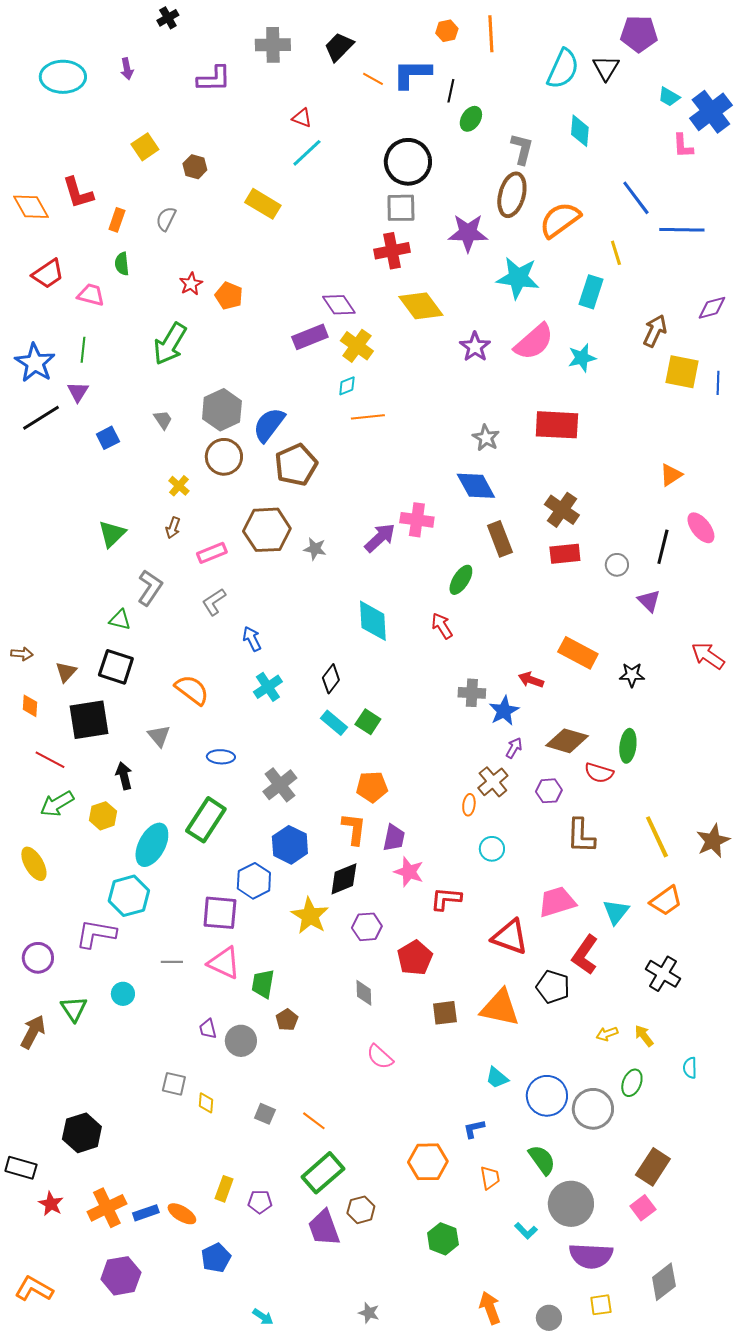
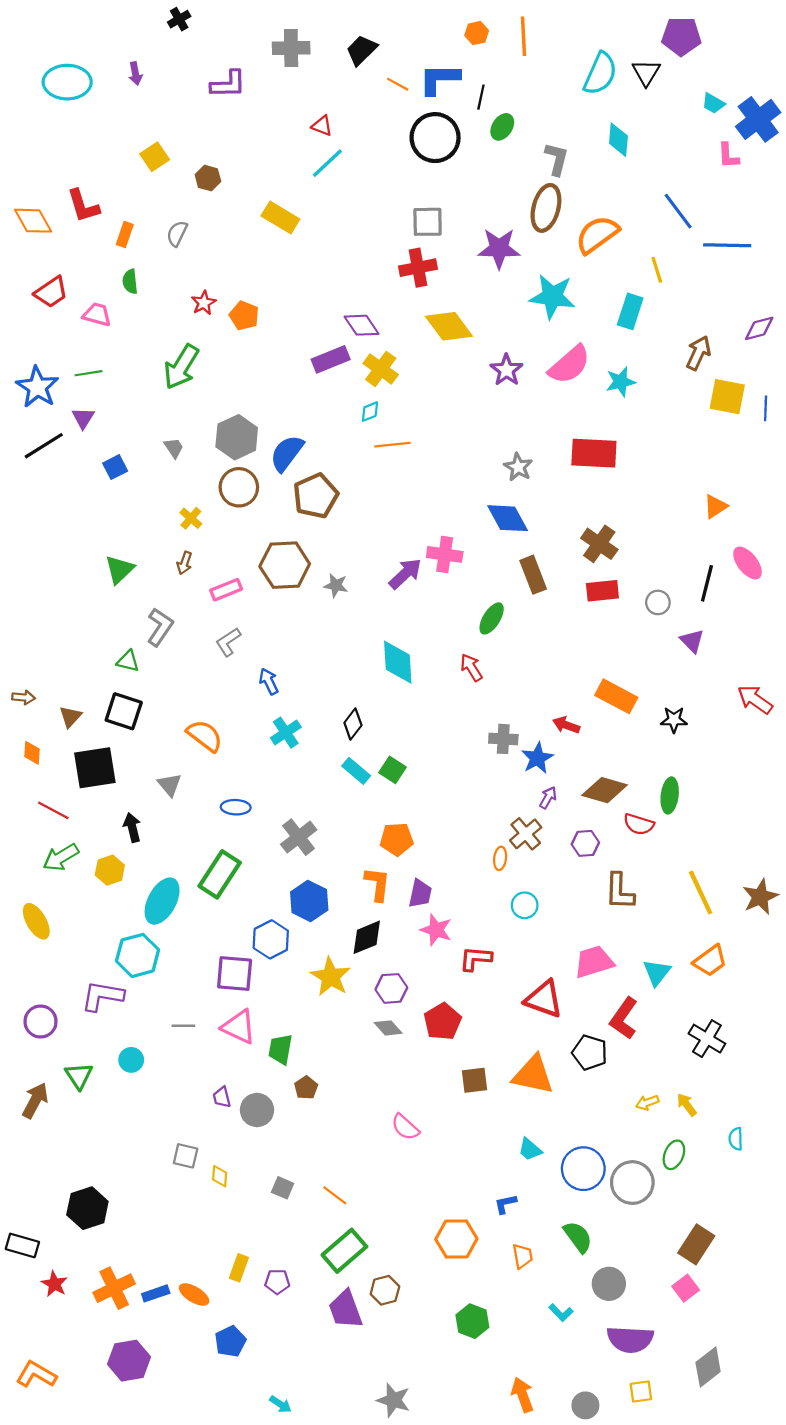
black circle: (408, 162) -> (435, 138), moved
green line: (83, 350) -> (89, 373), turned 75
gray diamond: (364, 993) -> (388, 1028), moved, turned -40
gray circle: (571, 1204) -> (609, 1284), size x0.7
gray star: (369, 1313) -> (393, 1400), size x1.5

